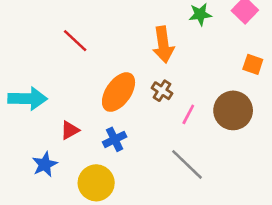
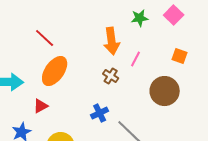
orange ellipse: (119, 92) -> (55, 71), moved
pink line: (188, 114) -> (136, 59), moved
blue cross: (115, 139) -> (100, 113), moved

